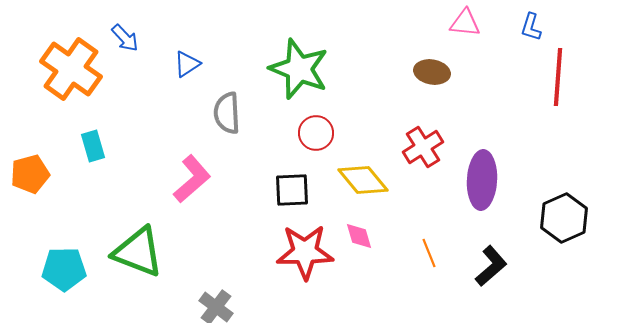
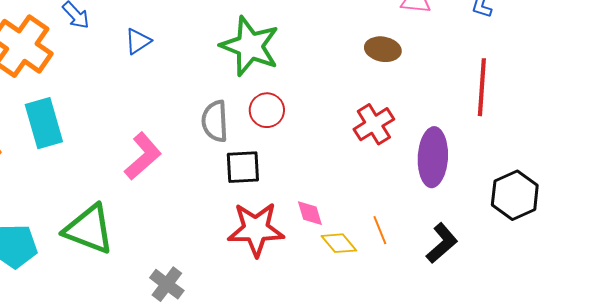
red line: (558, 77) -> (482, 87), moved
gray semicircle: (227, 113) -> (215, 121), moved
cyan rectangle: (93, 146) -> (44, 123), size x1.6
yellow diamond: (363, 180) -> (339, 243), moved, size x0.7

